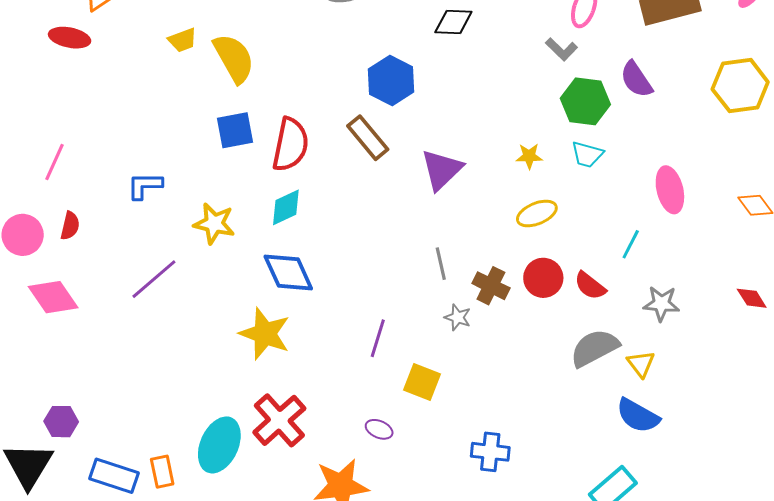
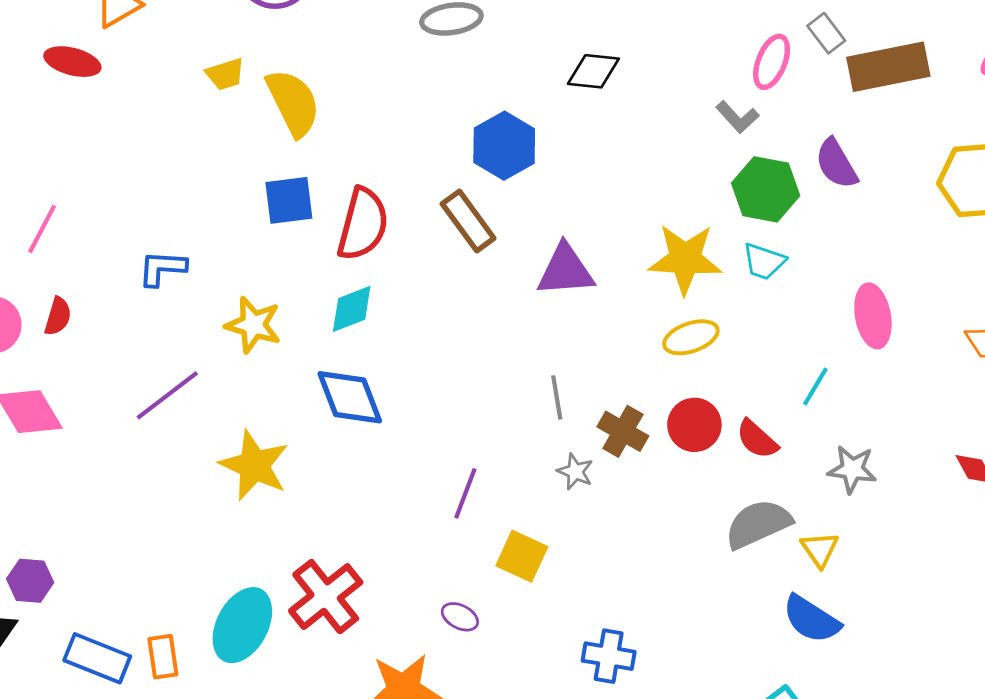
yellow star: (529, 156) -> (685, 259), size x2.0
purple triangle: (442, 170) -> (565, 270), turned 36
yellow star: (265, 334) -> (254, 465), moved

